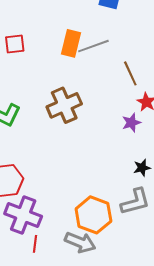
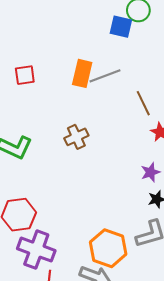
brown cross: (64, 105) -> (76, 137), size x0.7
purple star: (131, 123) -> (150, 172), moved

